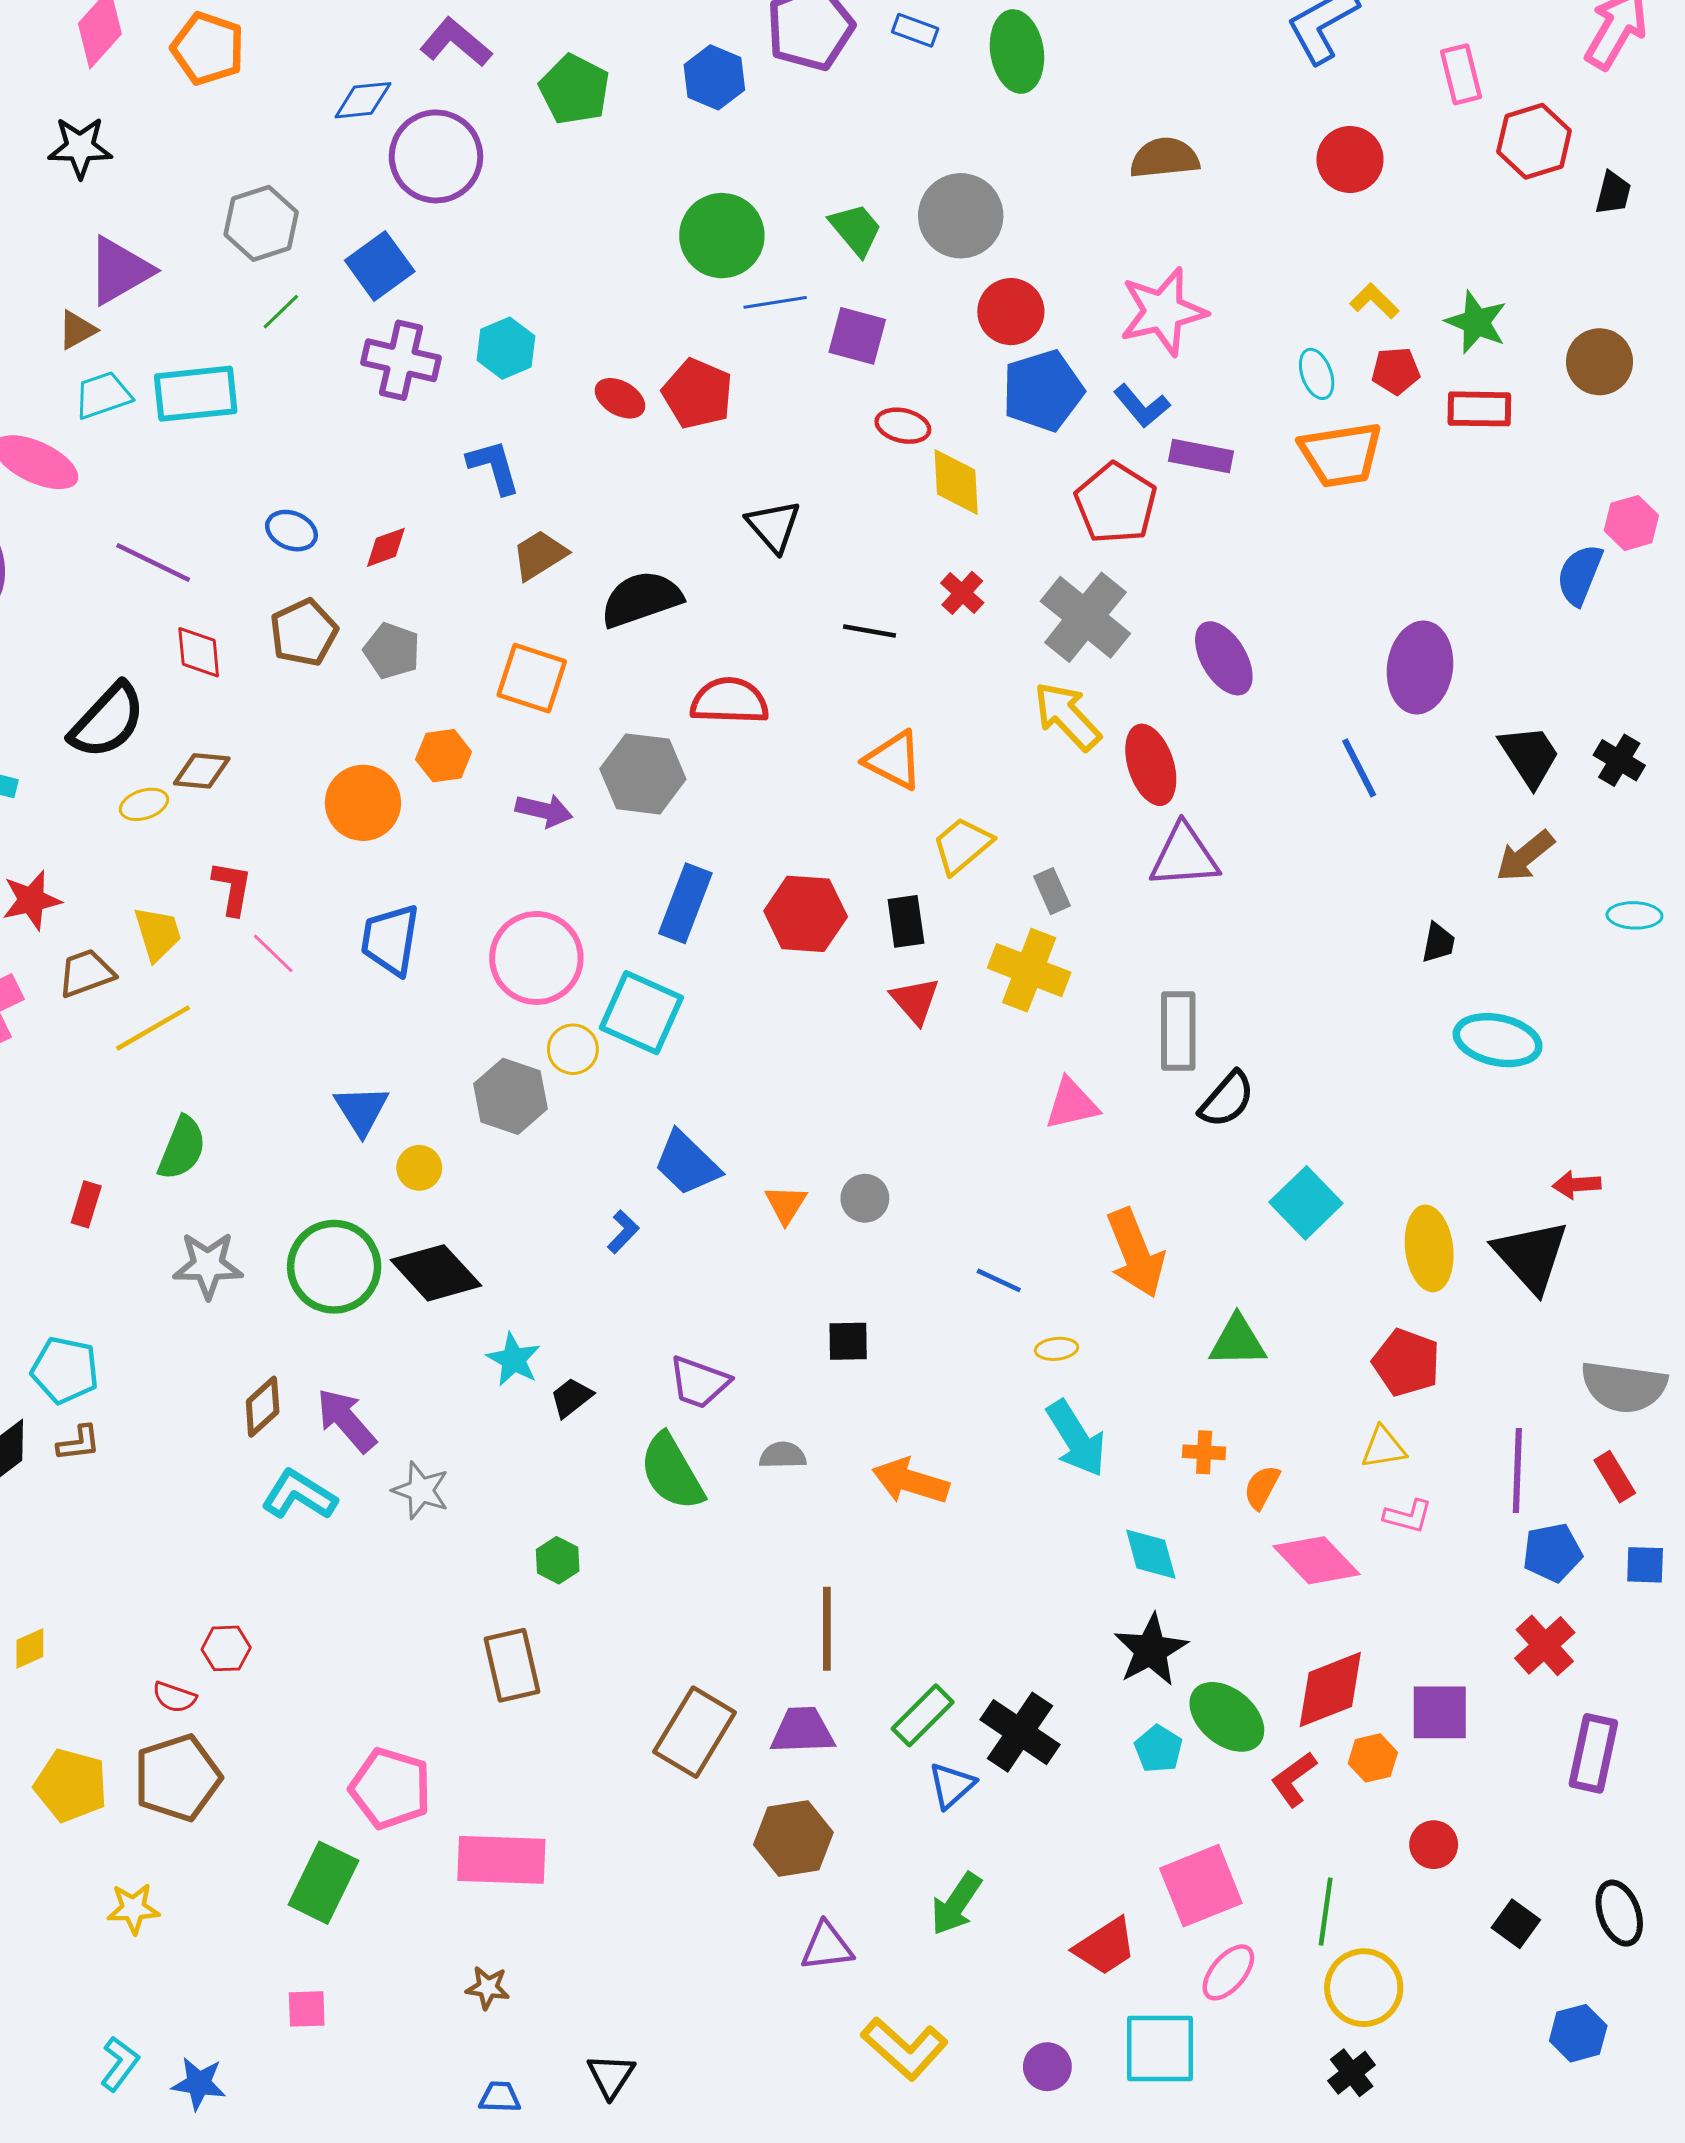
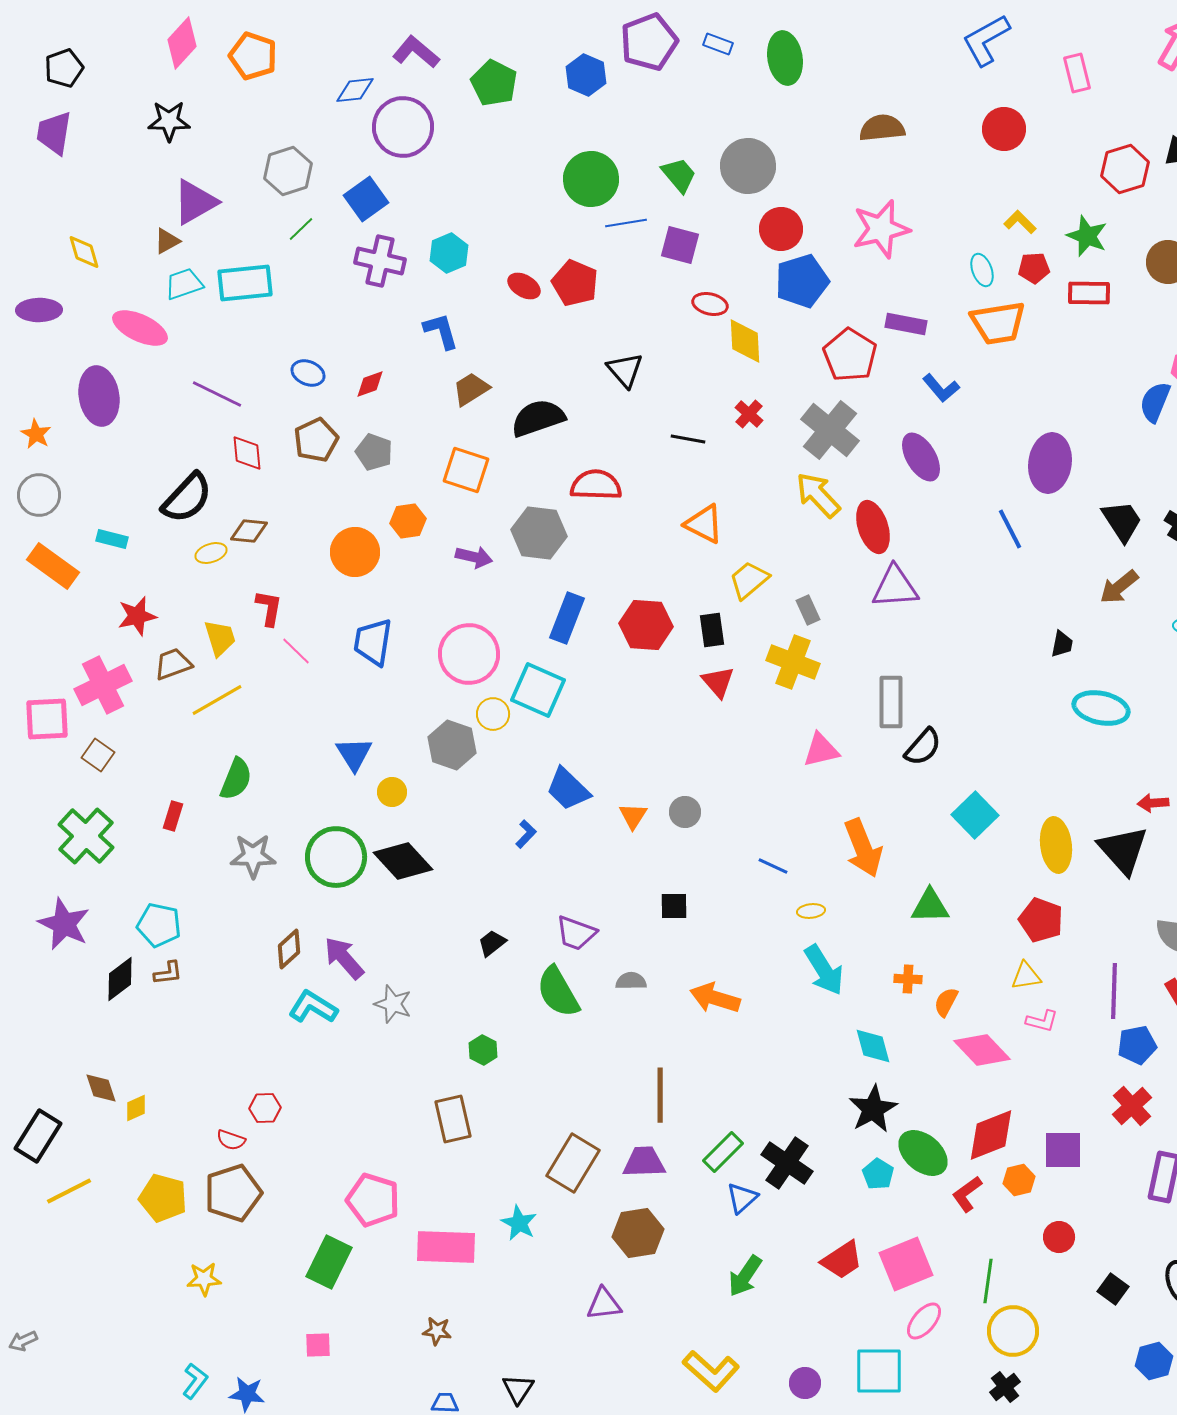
red hexagon: (1534, 141) -> (1125, 169), moved
blue L-shape: (1142, 406) -> (941, 388), moved
cyan star: (514, 1359) -> (519, 1223), moved
purple triangle: (827, 1947) -> (604, 1304), moved
red trapezoid: (1105, 1947) -> (842, 1260), moved

